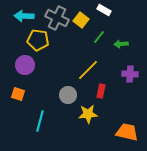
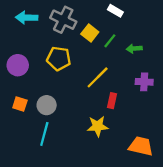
yellow square: (81, 20) -> (90, 33), moved
yellow pentagon: (38, 40) -> (59, 59), moved
purple circle: (25, 65) -> (18, 65), moved
gray circle: (68, 95) -> (47, 105), moved

